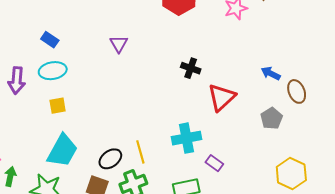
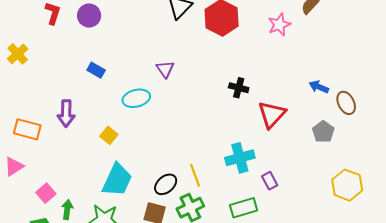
cyan ellipse: (53, 71) -> (136, 98), moved
yellow square: (58, 106) -> (109, 135), turned -36
purple rectangle: (214, 163) -> (270, 181), turned 30

